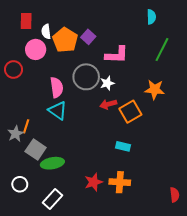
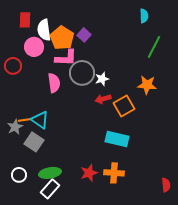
white semicircle: (46, 32) -> (44, 30), size x1.5
pink L-shape: (117, 55) -> (66, 58), moved
cyan triangle: (58, 111) -> (40, 120), moved
orange line: (26, 126) -> (25, 120), turned 64
cyan rectangle: (123, 146) -> (117, 139), size x1.6
green ellipse: (52, 163) -> (50, 173), moved

